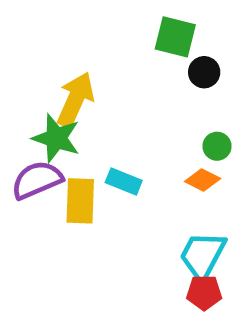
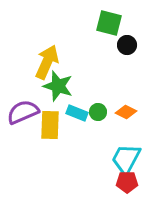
green star: (56, 138) -> (58, 86), moved
green circle: (217, 146) -> (98, 112), moved

